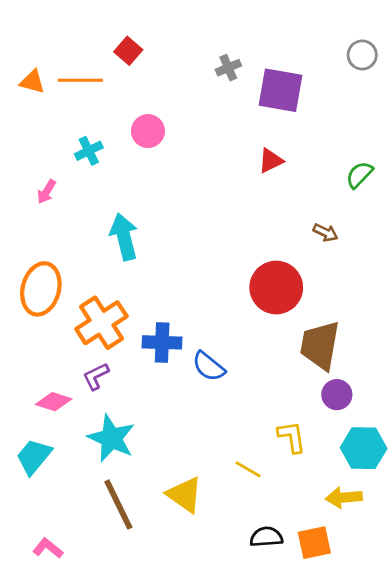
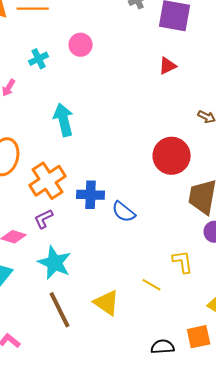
black semicircle: (266, 537) -> (163, 347), moved

